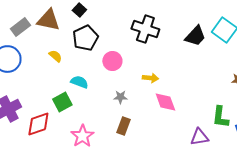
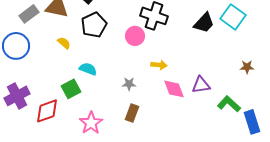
pink circle: (112, 61) -> (135, 36), moved
green L-shape: (220, 117) -> (229, 104), turned 125
purple triangle: (199, 137) -> (201, 85), moved

